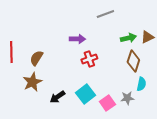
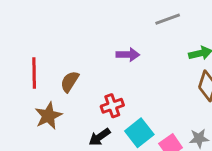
red cross: (89, 59) -> (112, 106), moved
brown star: (32, 82) -> (48, 116), moved

